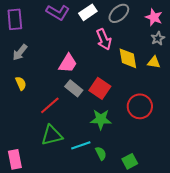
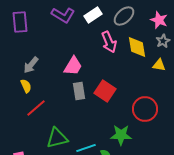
gray arrow: (20, 52) -> (31, 65), moved
yellow diamond: (128, 58) -> (137, 47), moved
gray rectangle: (74, 88) -> (79, 91), turned 42
red line: (50, 105) -> (36, 108), moved
green star: (101, 119) -> (121, 135), moved

